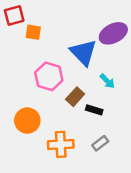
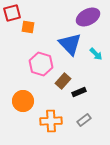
purple ellipse: (113, 33) -> (88, 17), moved
cyan arrow: (107, 81) -> (96, 54), moved
black rectangle: (94, 110) -> (79, 92), turned -40

